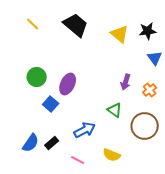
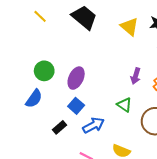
blue square: (51, 104) -> (76, 106), moved
blue semicircle: (31, 143) -> (34, 99), moved
black rectangle: (52, 143) -> (60, 127), moved

